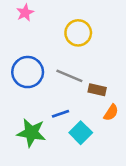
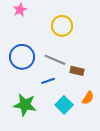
orange semicircle: (111, 113) -> (88, 98), moved
blue line: (60, 114) -> (48, 81), moved

